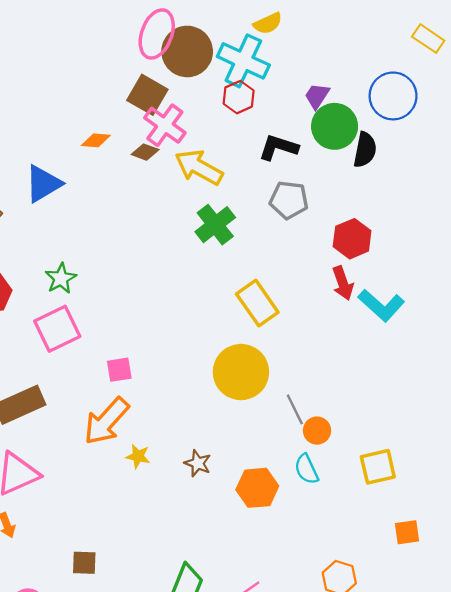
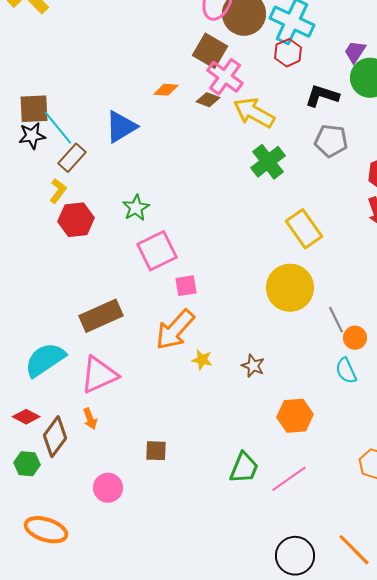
pink square: (57, 329) -> (157, 251), moved
orange hexagon: (257, 488) -> (295, 416), moved

